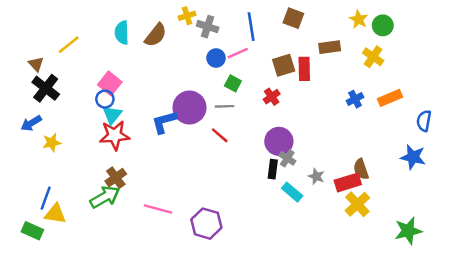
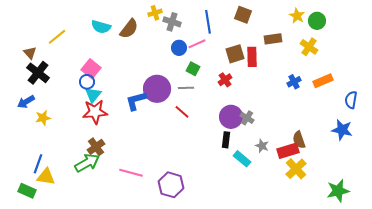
cyan semicircle: (122, 33) -> (101, 27), turned -72
gray cross: (287, 158) -> (247, 118), moved

